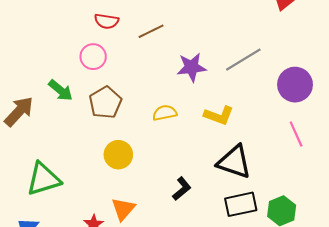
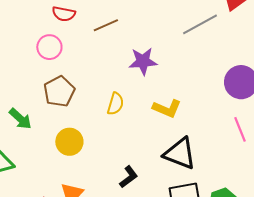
gray line: (243, 60) -> (200, 24), moved
green arrow: (61, 90) -> (20, 119), moved
yellow semicircle: (165, 113) -> (115, 104), turned 115

